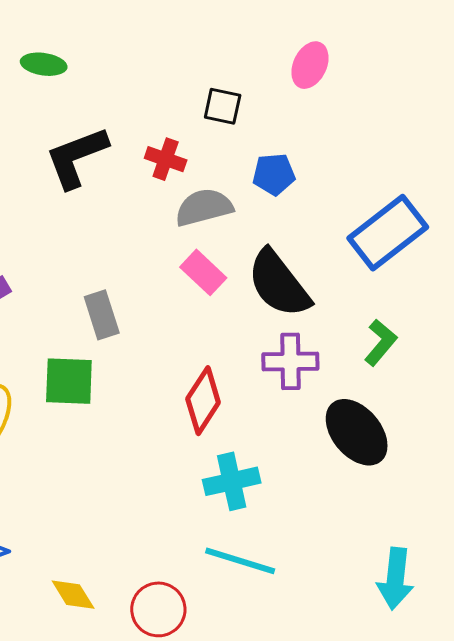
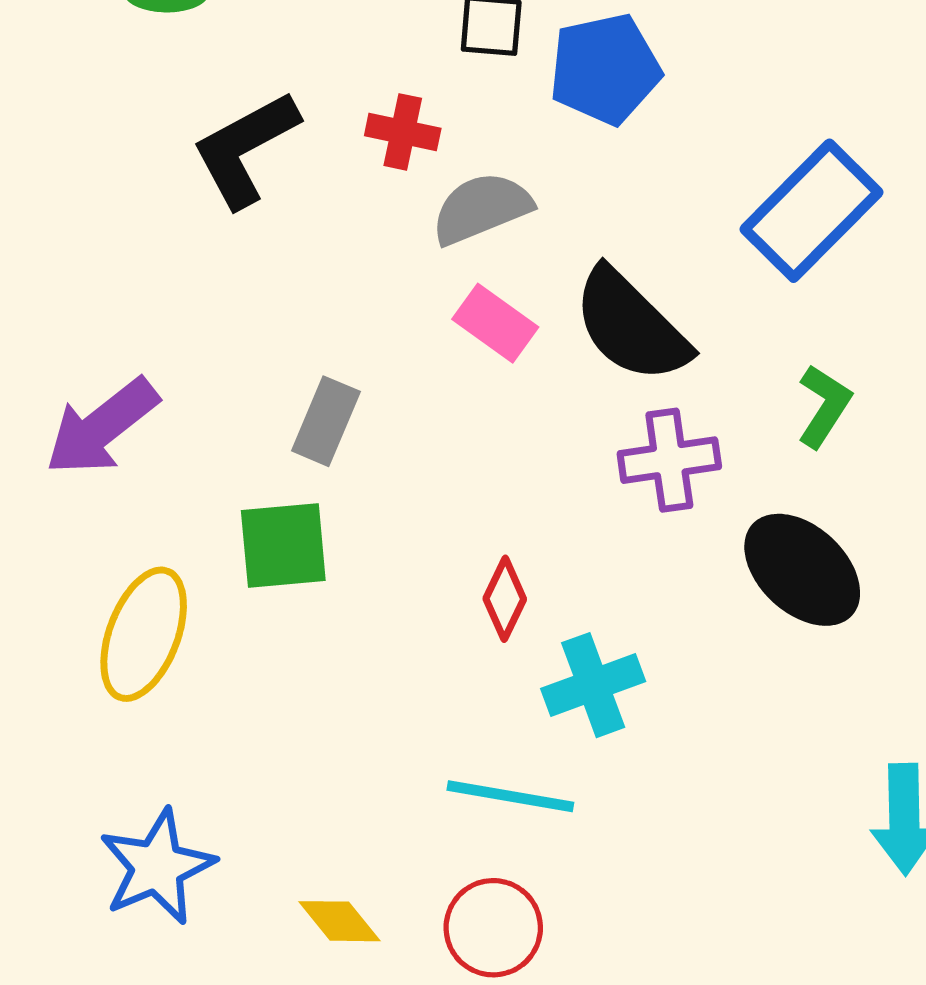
blue pentagon: (274, 174) -> (605, 69), moved, size x1.5
gray rectangle: (102, 315) -> (326, 421), turned 48
red diamond: (203, 401) -> (505, 599), moved, size x0.7
cyan line: (240, 561) -> (510, 796), moved

